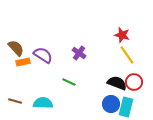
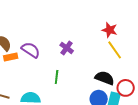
green line: (69, 82) -> (57, 77), turned 72
red circle: (134, 82) -> (126, 88), moved

